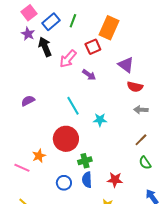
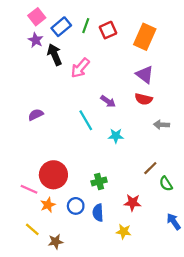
orange rectangle: (109, 28) -> (145, 37), moved
red square: (93, 47) -> (108, 30), moved
purple arrow: (89, 75) -> (108, 101), moved
red semicircle: (135, 87) -> (144, 99), moved
red circle: (66, 139) -> (53, 175), moved
brown line: (141, 140) -> (150, 168), moved
orange star: (39, 156) -> (48, 205), moved
blue semicircle: (87, 180) -> (98, 213), moved

